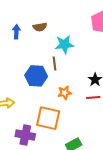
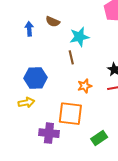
brown semicircle: (40, 27) -> (53, 22), turned 40
blue hexagon: (36, 76) -> (36, 78), moved

